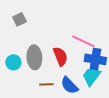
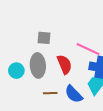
gray square: (19, 19) -> (44, 38), moved, turned 32

